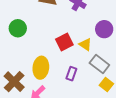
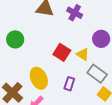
red square: (64, 42) -> (62, 52), turned -30
yellow ellipse: (41, 68) -> (39, 78), turned -30

